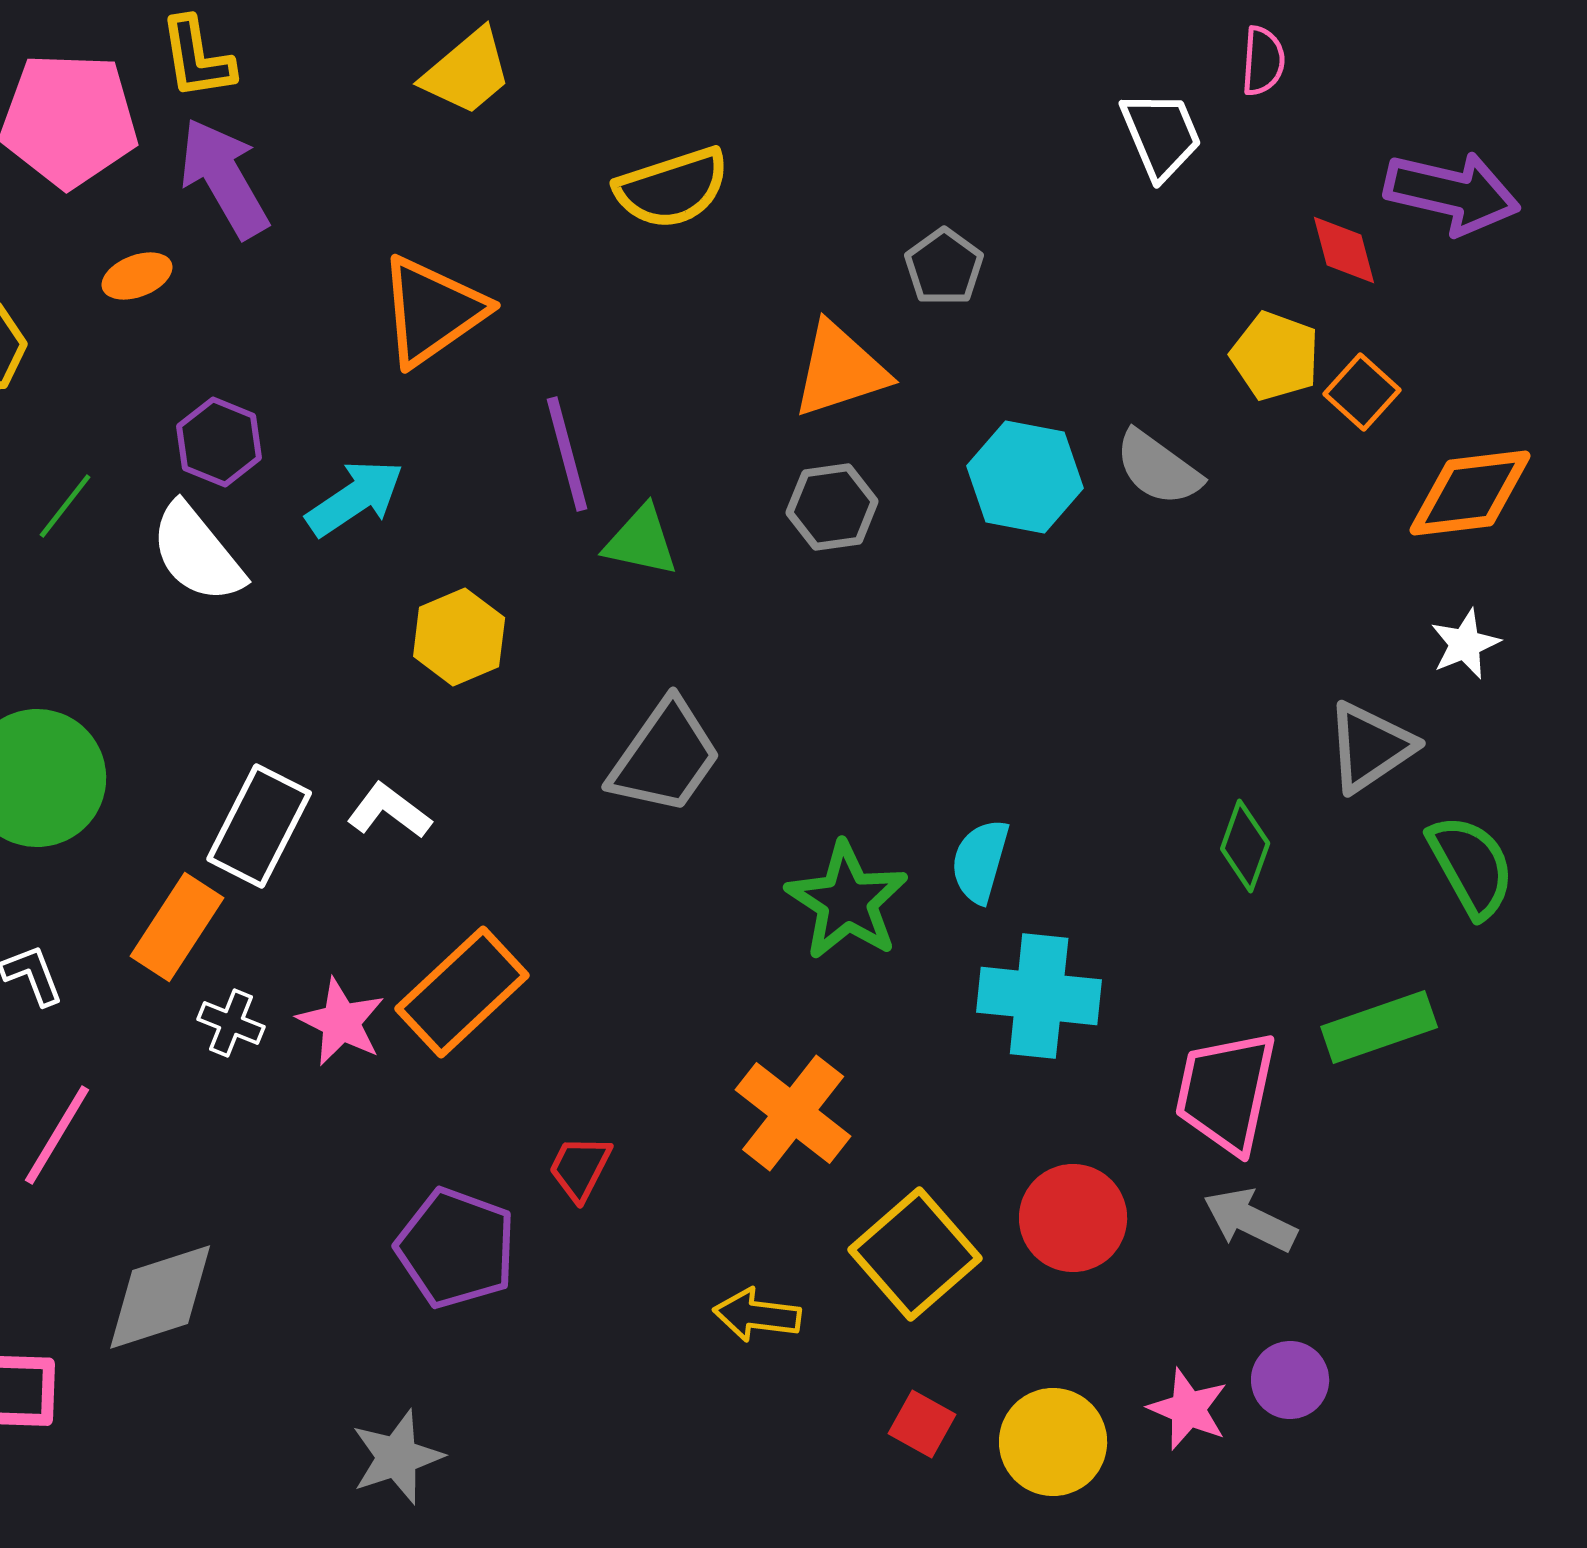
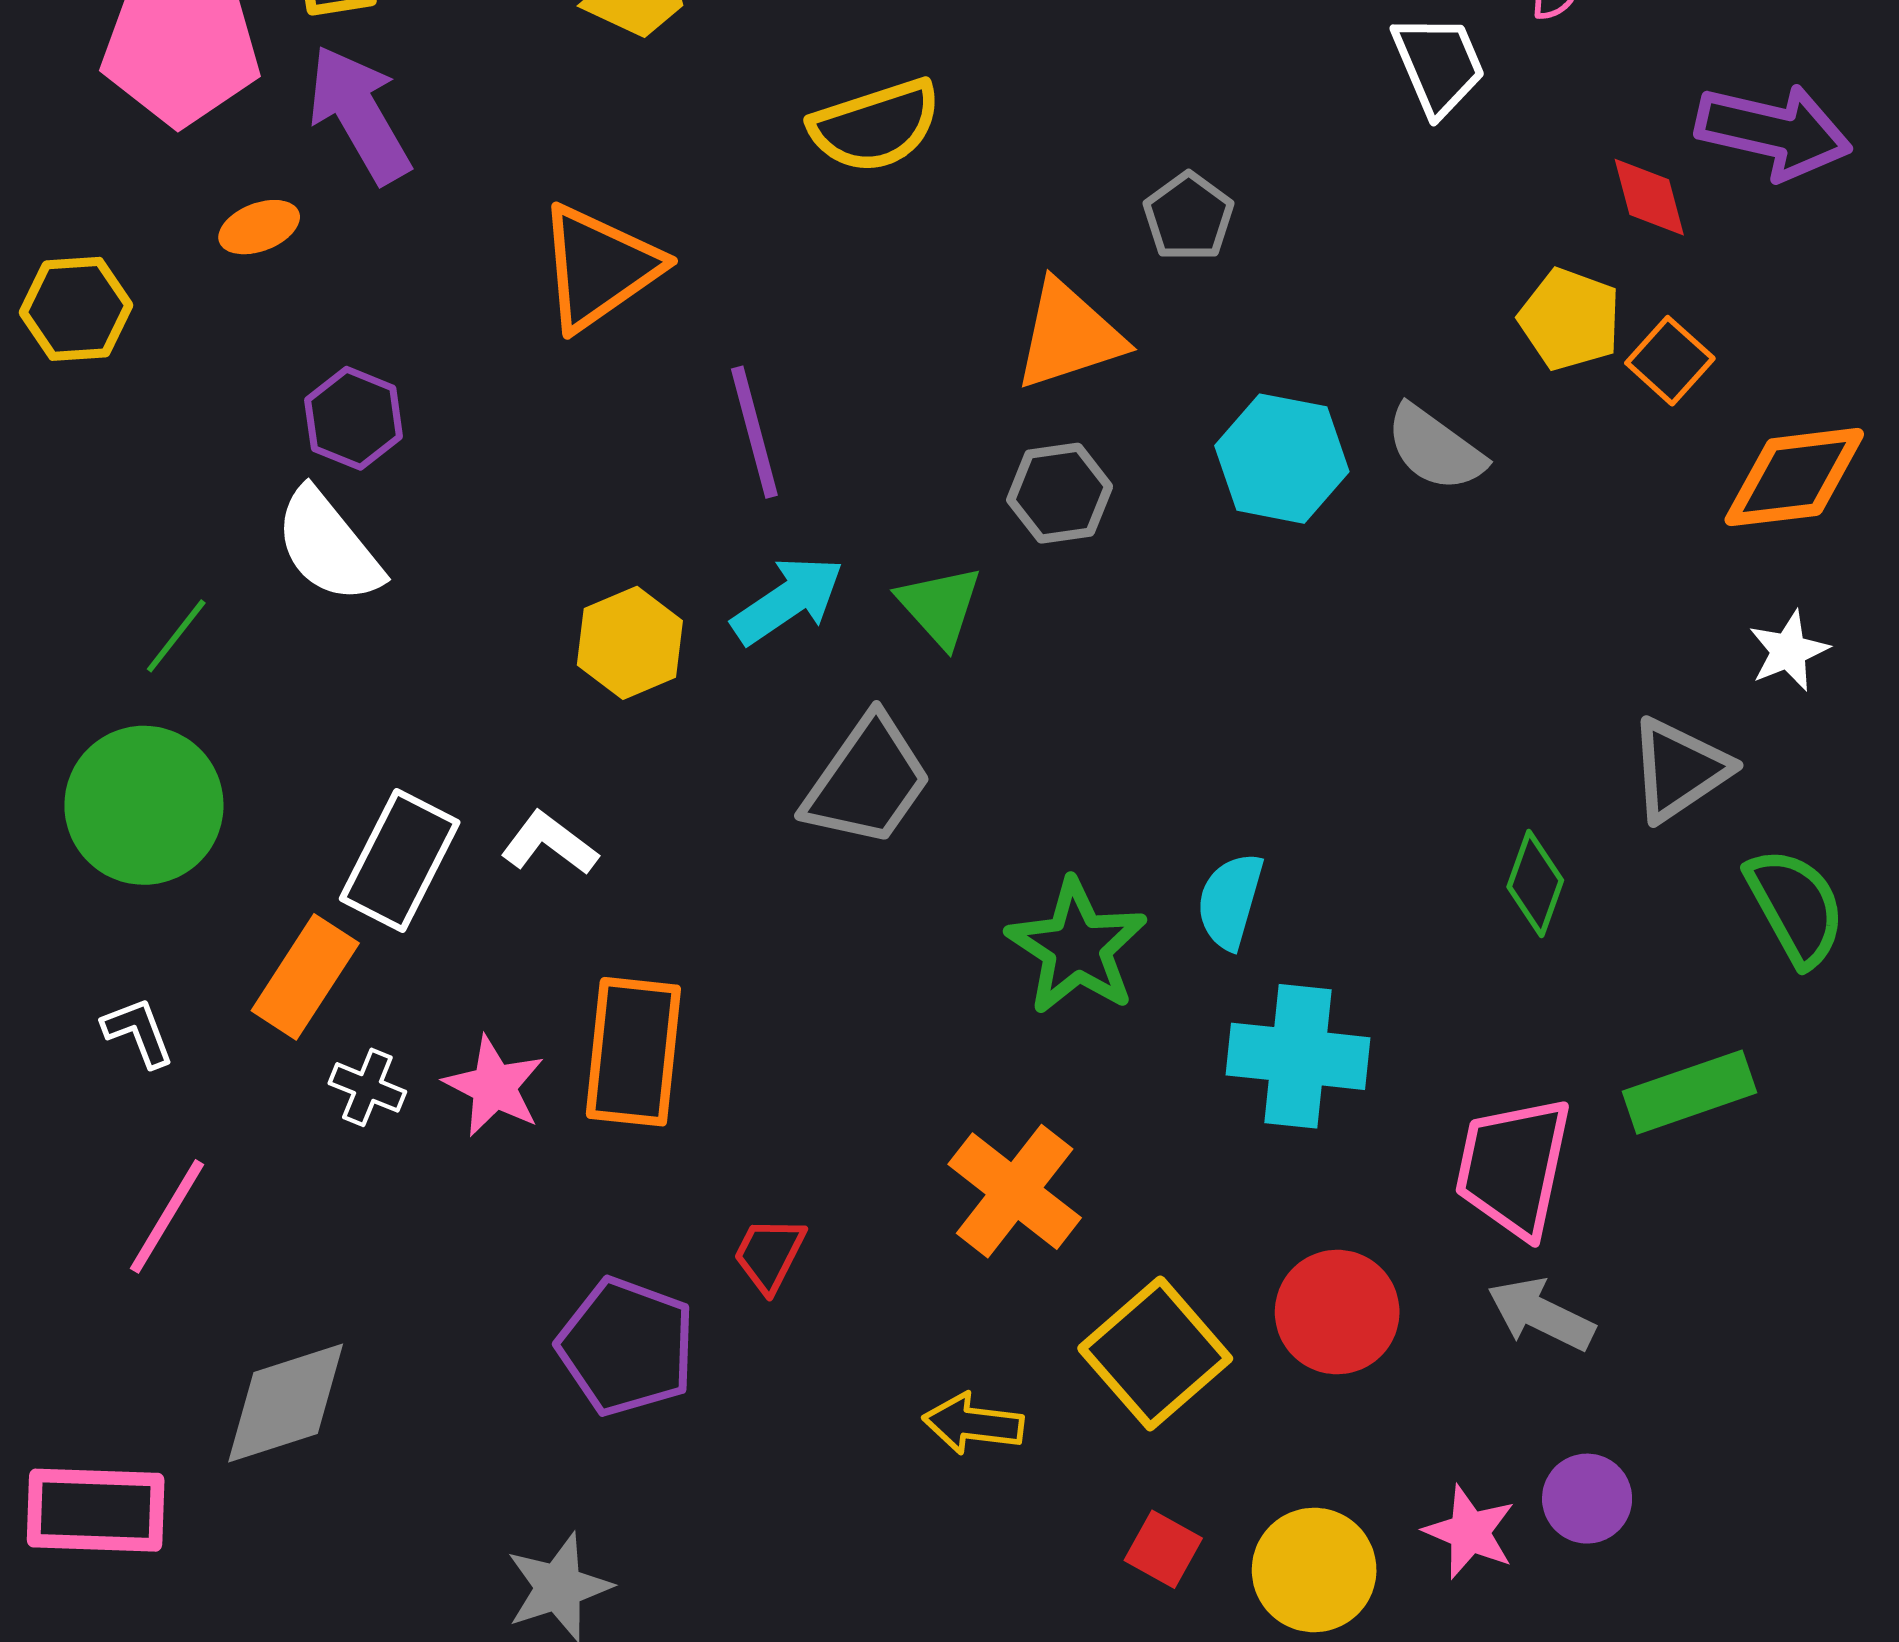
cyan arrow: (355, 498) -> (788, 600), moved
green line: (65, 506) -> (176, 636), moved
green triangle: (641, 541) -> (940, 606), moved, turned 36
orange rectangle: (462, 992) -> (633, 1052), turned -41

